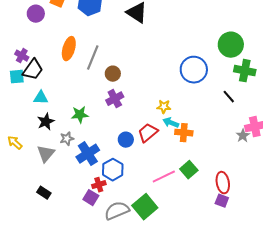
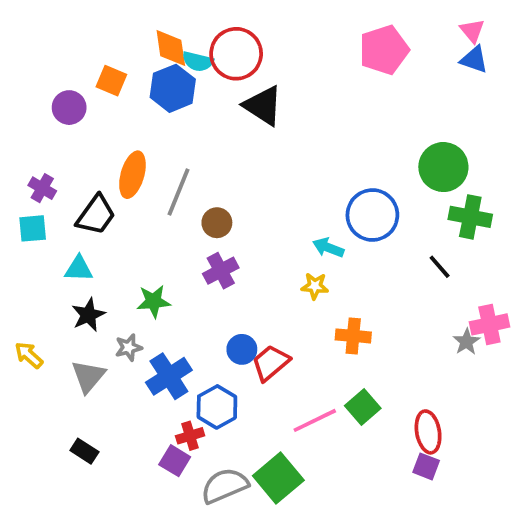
black trapezoid: (33, 70) -> (96, 215), moved
cyan arrow: (171, 123) -> (328, 248), moved
red trapezoid: (148, 133) -> (271, 363), moved

